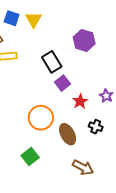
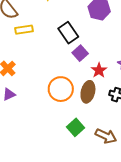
brown ellipse: (68, 134) -> (88, 92), moved, turned 45
green square: (30, 157) -> (76, 127), moved

